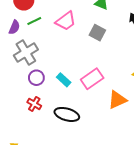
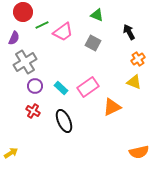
green line: (34, 21) -> (42, 25), moved
black ellipse: (67, 114) -> (64, 121), turned 50

